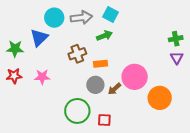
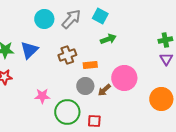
gray arrow: (81, 18) -> (71, 19), turned -40
green arrow: (104, 36) -> (108, 39), moved
blue triangle: (39, 38) -> (29, 50), moved
pink star: (42, 77) -> (42, 96), moved
orange circle: (160, 98) -> (161, 99), moved

